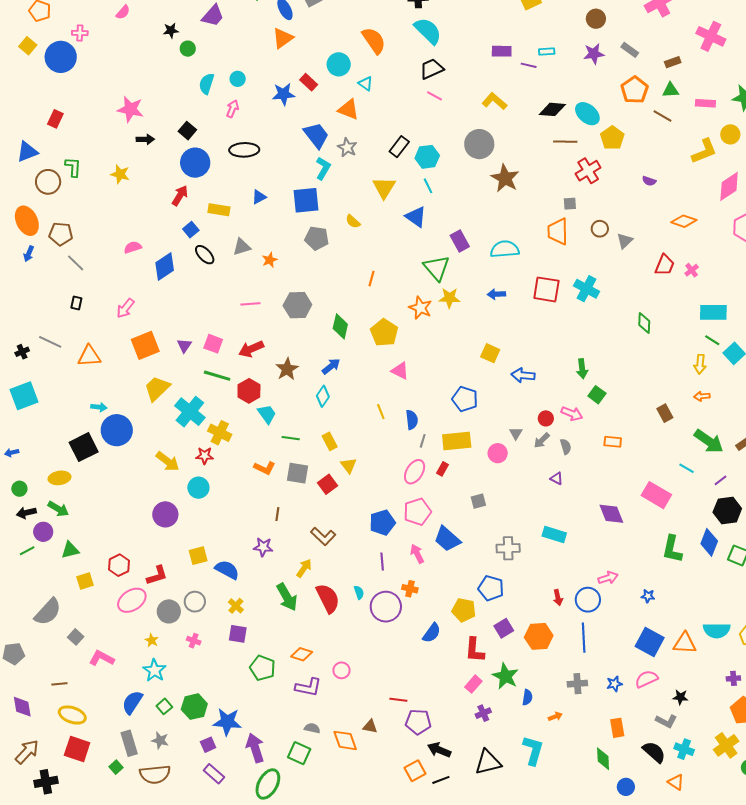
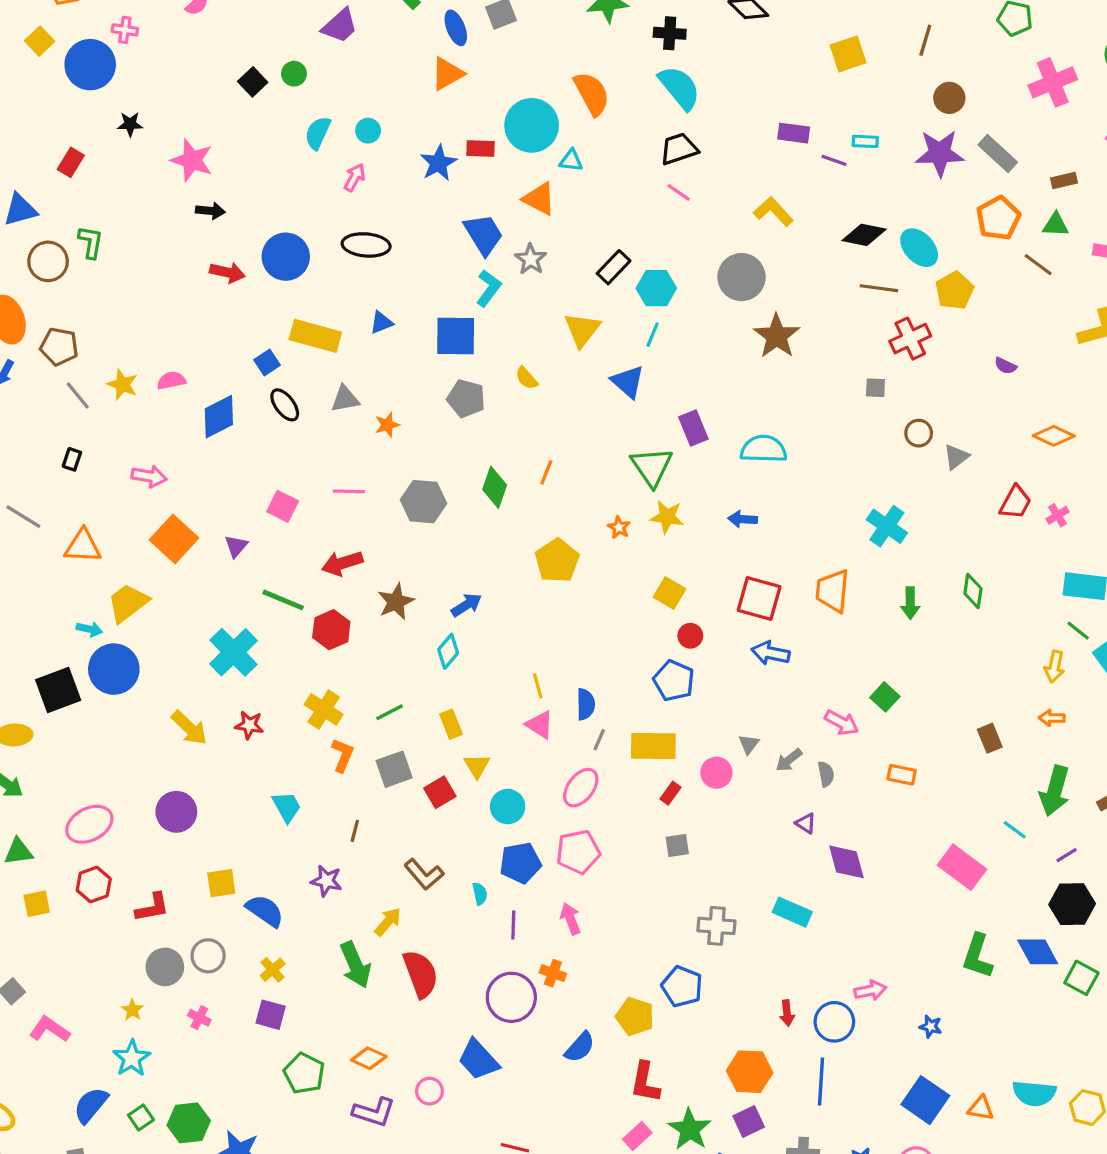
black star: (171, 30) -> (130, 124), moved
gray rectangle: (630, 50) -> (998, 154), size x1.4
purple star: (594, 54) -> (940, 153), size x1.4
cyan circle: (339, 64) -> (532, 125), size x1.4
red rectangle: (309, 82) -> (481, 149), turned -48
cyan triangle: (366, 83) -> (571, 161), turned -35
blue star: (284, 94) -> (439, 163), turned -30
black square: (187, 131) -> (253, 82), moved
yellow star: (120, 174) -> (123, 385), moved
cyan line: (428, 186) -> (653, 335), turned 42
red arrow: (180, 196) -> (227, 272), moved, turned 65
yellow rectangle: (219, 210) -> (315, 336), size x1.4
orange trapezoid: (558, 232) -> (833, 591), moved
red square: (546, 289) -> (759, 599), moved
pink arrow: (125, 308) -> (149, 476), turned -125
orange star: (420, 308) -> (619, 527), size x0.6
green diamond: (340, 326) -> (495, 487), moved
pink square: (213, 344) -> (283, 506), moved
orange square: (145, 345) -> (174, 539), turned -32
yellow square: (490, 353) -> (669, 593), moved
green arrow: (582, 369) -> (910, 603), moved
pink triangle: (400, 371) -> (540, 725), moved
yellow trapezoid: (157, 388) -> (128, 603), moved
cyan trapezoid: (267, 414) -> (287, 807), moved
red circle: (546, 418) -> (690, 636), moved
yellow cross: (220, 433) -> (324, 709), moved
green line: (291, 438) -> (389, 712), turned -42
green arrow: (709, 441) -> (1055, 791), turned 64
orange L-shape: (265, 468) -> (343, 755), turned -100
red rectangle: (443, 469) -> (670, 793), moved
gray square: (298, 473) -> (394, 769), turned -35
cyan circle: (198, 488) -> (508, 807), moved
purple diamond: (611, 514) -> (846, 862), moved
blue trapezoid: (447, 539) -> (478, 1060), moved
blue diamond: (709, 542) -> (1038, 952), turned -56
cyan semicircle: (359, 592) -> (480, 894), moved
pink ellipse: (132, 600) -> (89, 824), moved
purple square: (504, 628) -> (749, 1122), moved
orange triangle: (685, 643) -> (981, 1108), size x0.7

